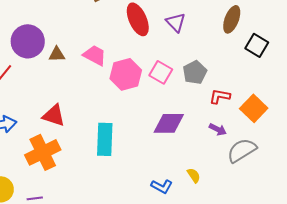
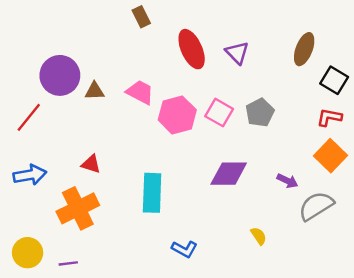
red L-shape: (220, 96) -> (329, 117), moved
red triangle: (54, 115) -> (91, 164), size x0.7
blue L-shape: (162, 186) -> (184, 249), moved

